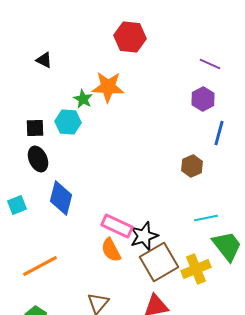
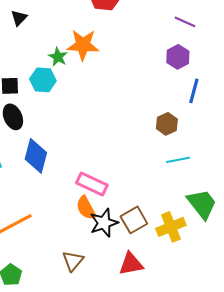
black triangle: (44, 60) -> (19, 18), turned 48
cyan line: (206, 218) -> (178, 160), moved
black star: (144, 236) -> (104, 223), moved
brown square: (159, 262) -> (134, 220), size x0.7

